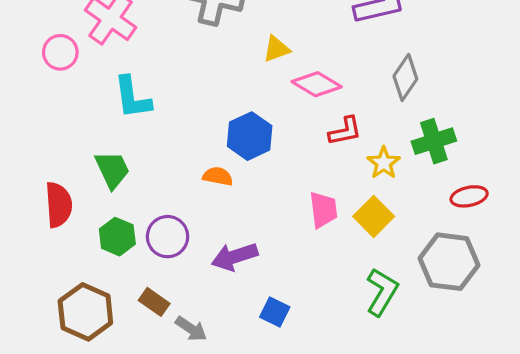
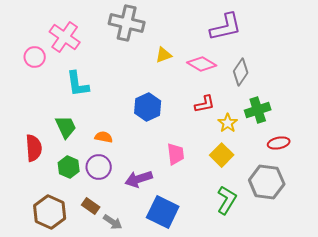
pink diamond: (317, 84) -> (202, 64), moved
orange semicircle: (218, 176) -> (104, 137), moved
pink trapezoid: (323, 210) -> (176, 154), moved
blue square: (275, 312) -> (163, 212), size x1.8

